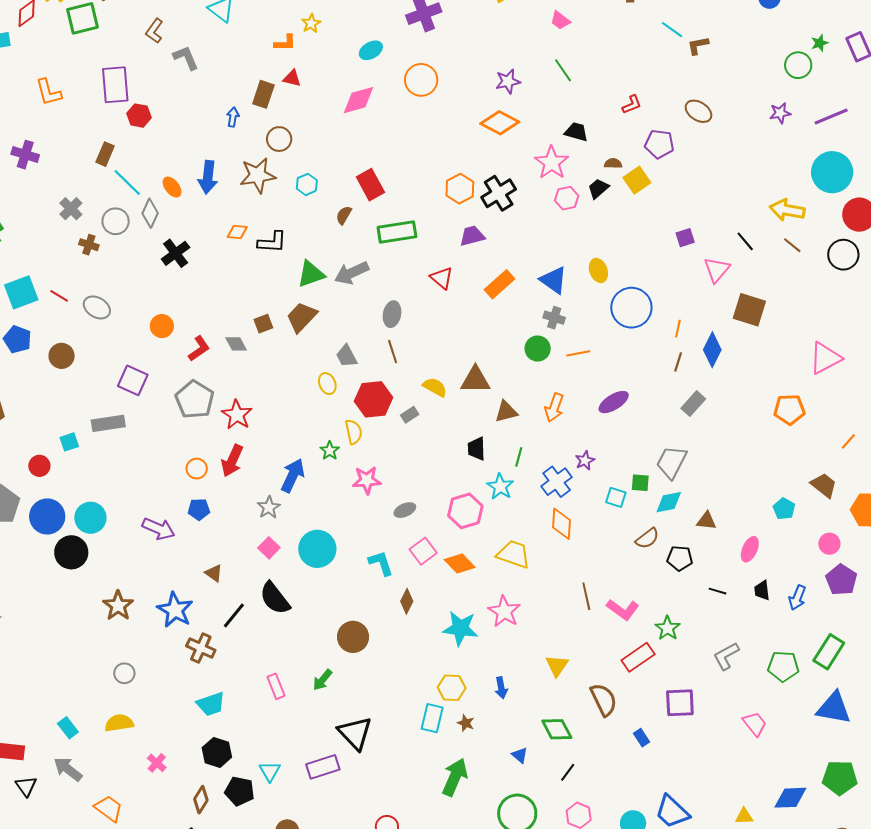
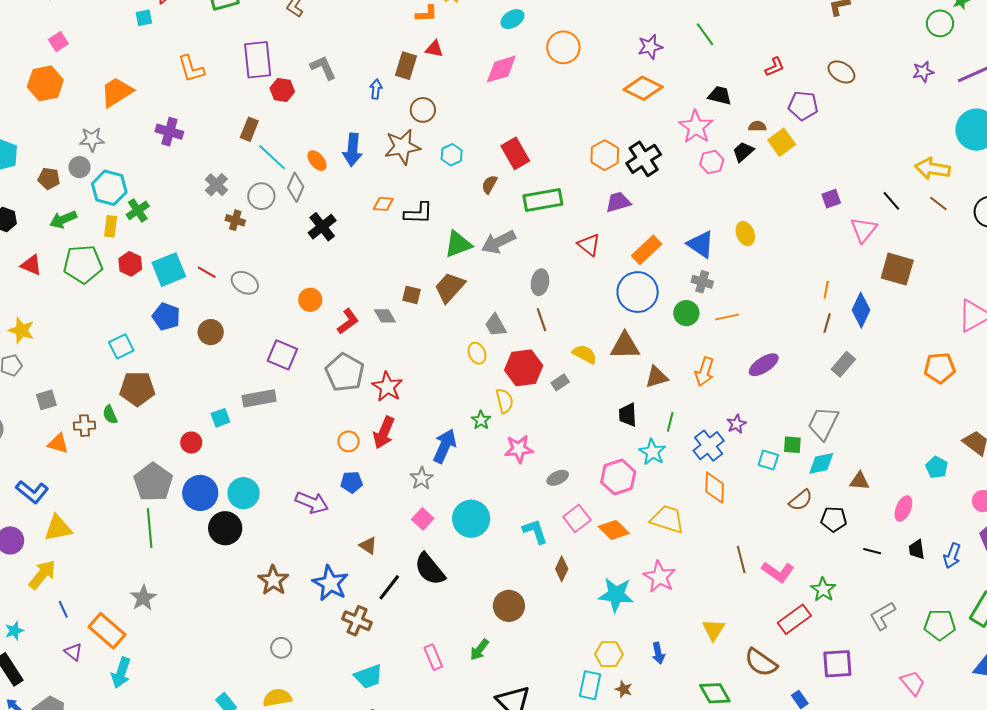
gray L-shape: (186, 58) -> (323, 68), moved
blue circle: (631, 308) -> (638, 292), moved
brown square: (263, 324) -> (412, 295), turned 36
brown semicircle: (604, 700) -> (761, 663), turned 152

